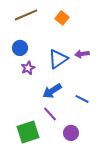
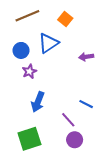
blue triangle: (58, 59) -> (48, 43), moved
blue arrow: (52, 91) -> (38, 102), moved, turned -36
purple line: (50, 114) -> (68, 120), moved

